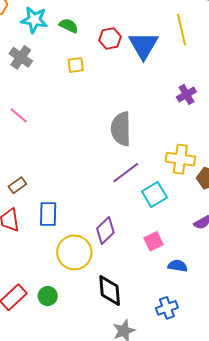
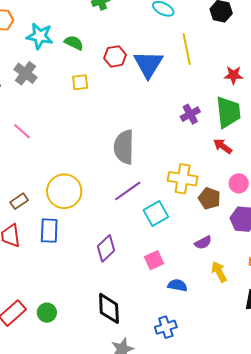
yellow circle: (74, 252) -> (64, 191), moved

